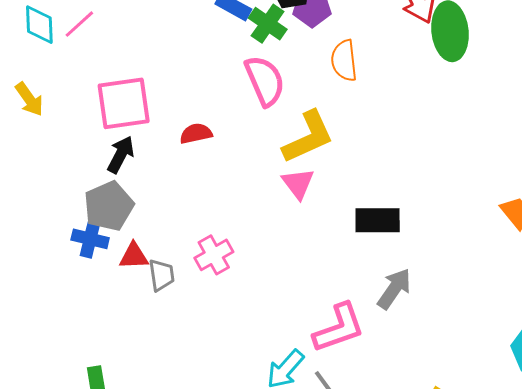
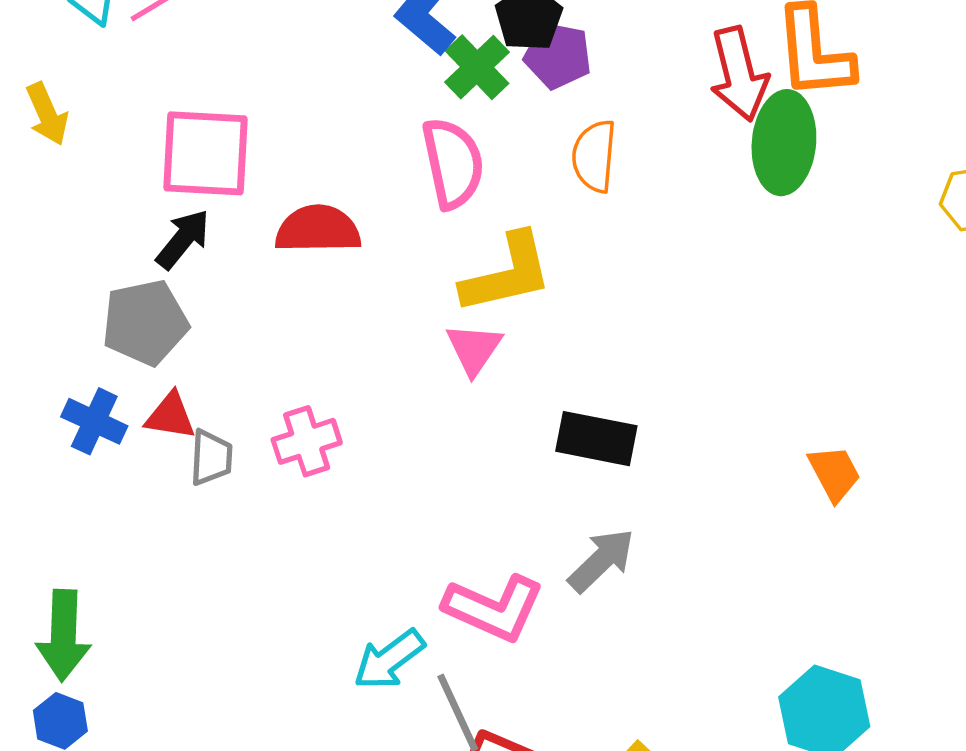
red semicircle: (196, 134) -> (318, 229), size x1.5
blue cross: (90, 239) -> (94, 421), moved
pink L-shape: (339, 328) -> (494, 608), turned 32

